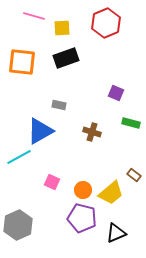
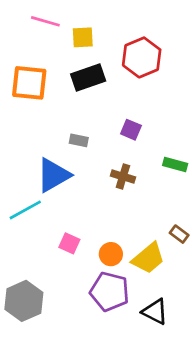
red hexagon: (106, 23) -> (142, 57), moved
purple square: (116, 93) -> (131, 130), moved
black triangle: (116, 233) -> (155, 312), turned 50

